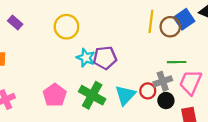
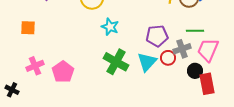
purple pentagon: (105, 58) -> (157, 36), moved
pink pentagon: (55, 95) -> (63, 72), moved
black circle: (166, 101) -> (195, 71), moved

